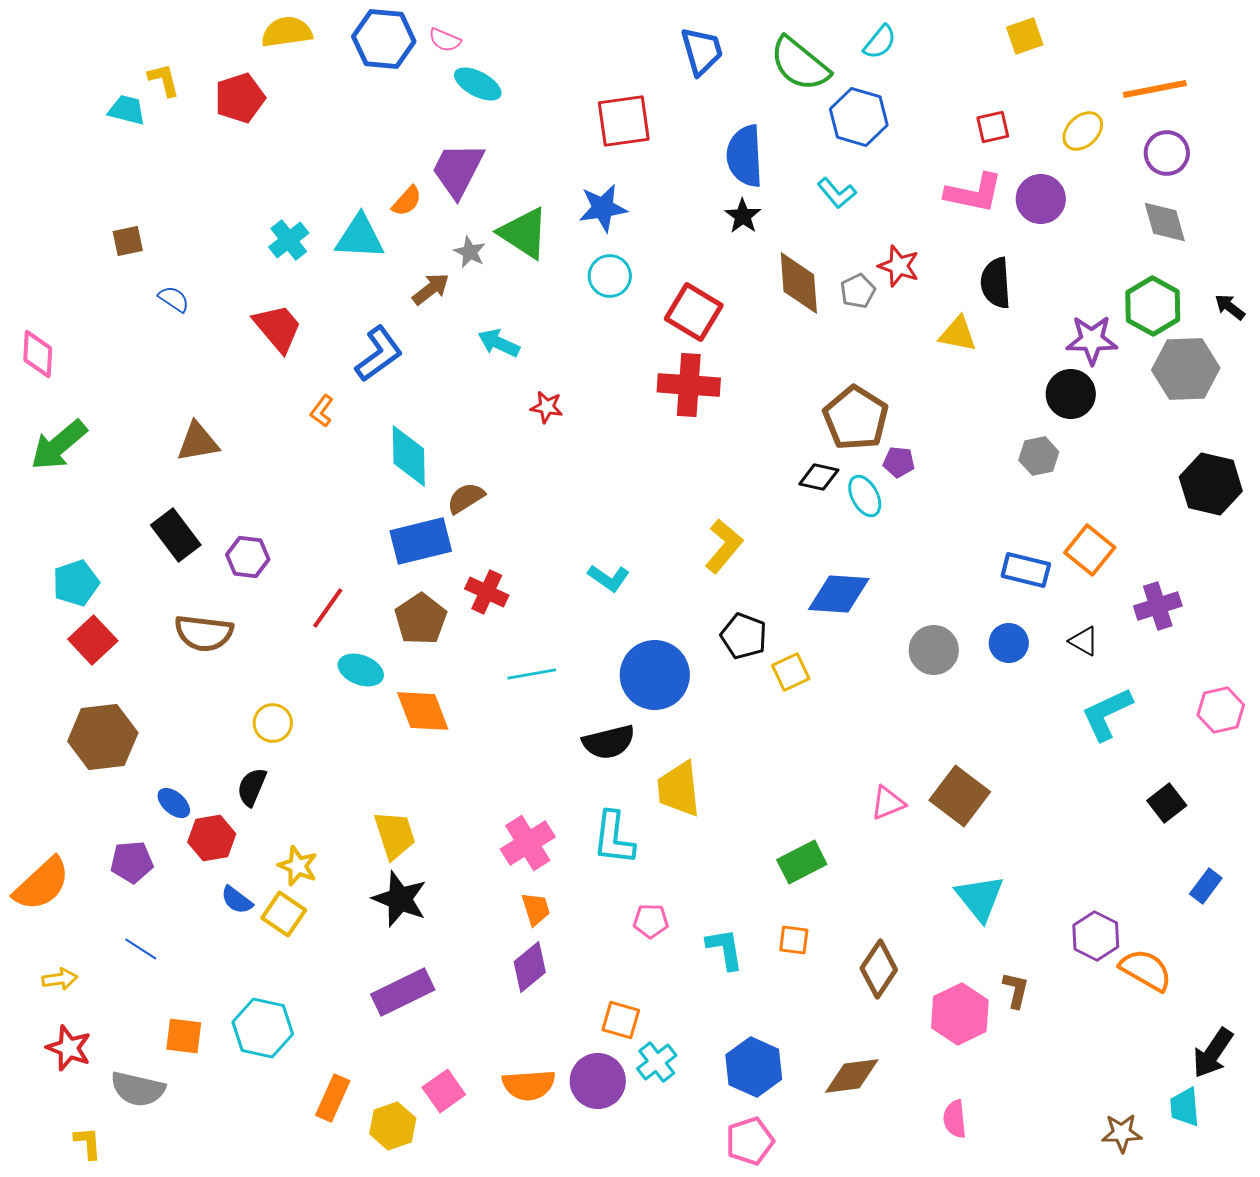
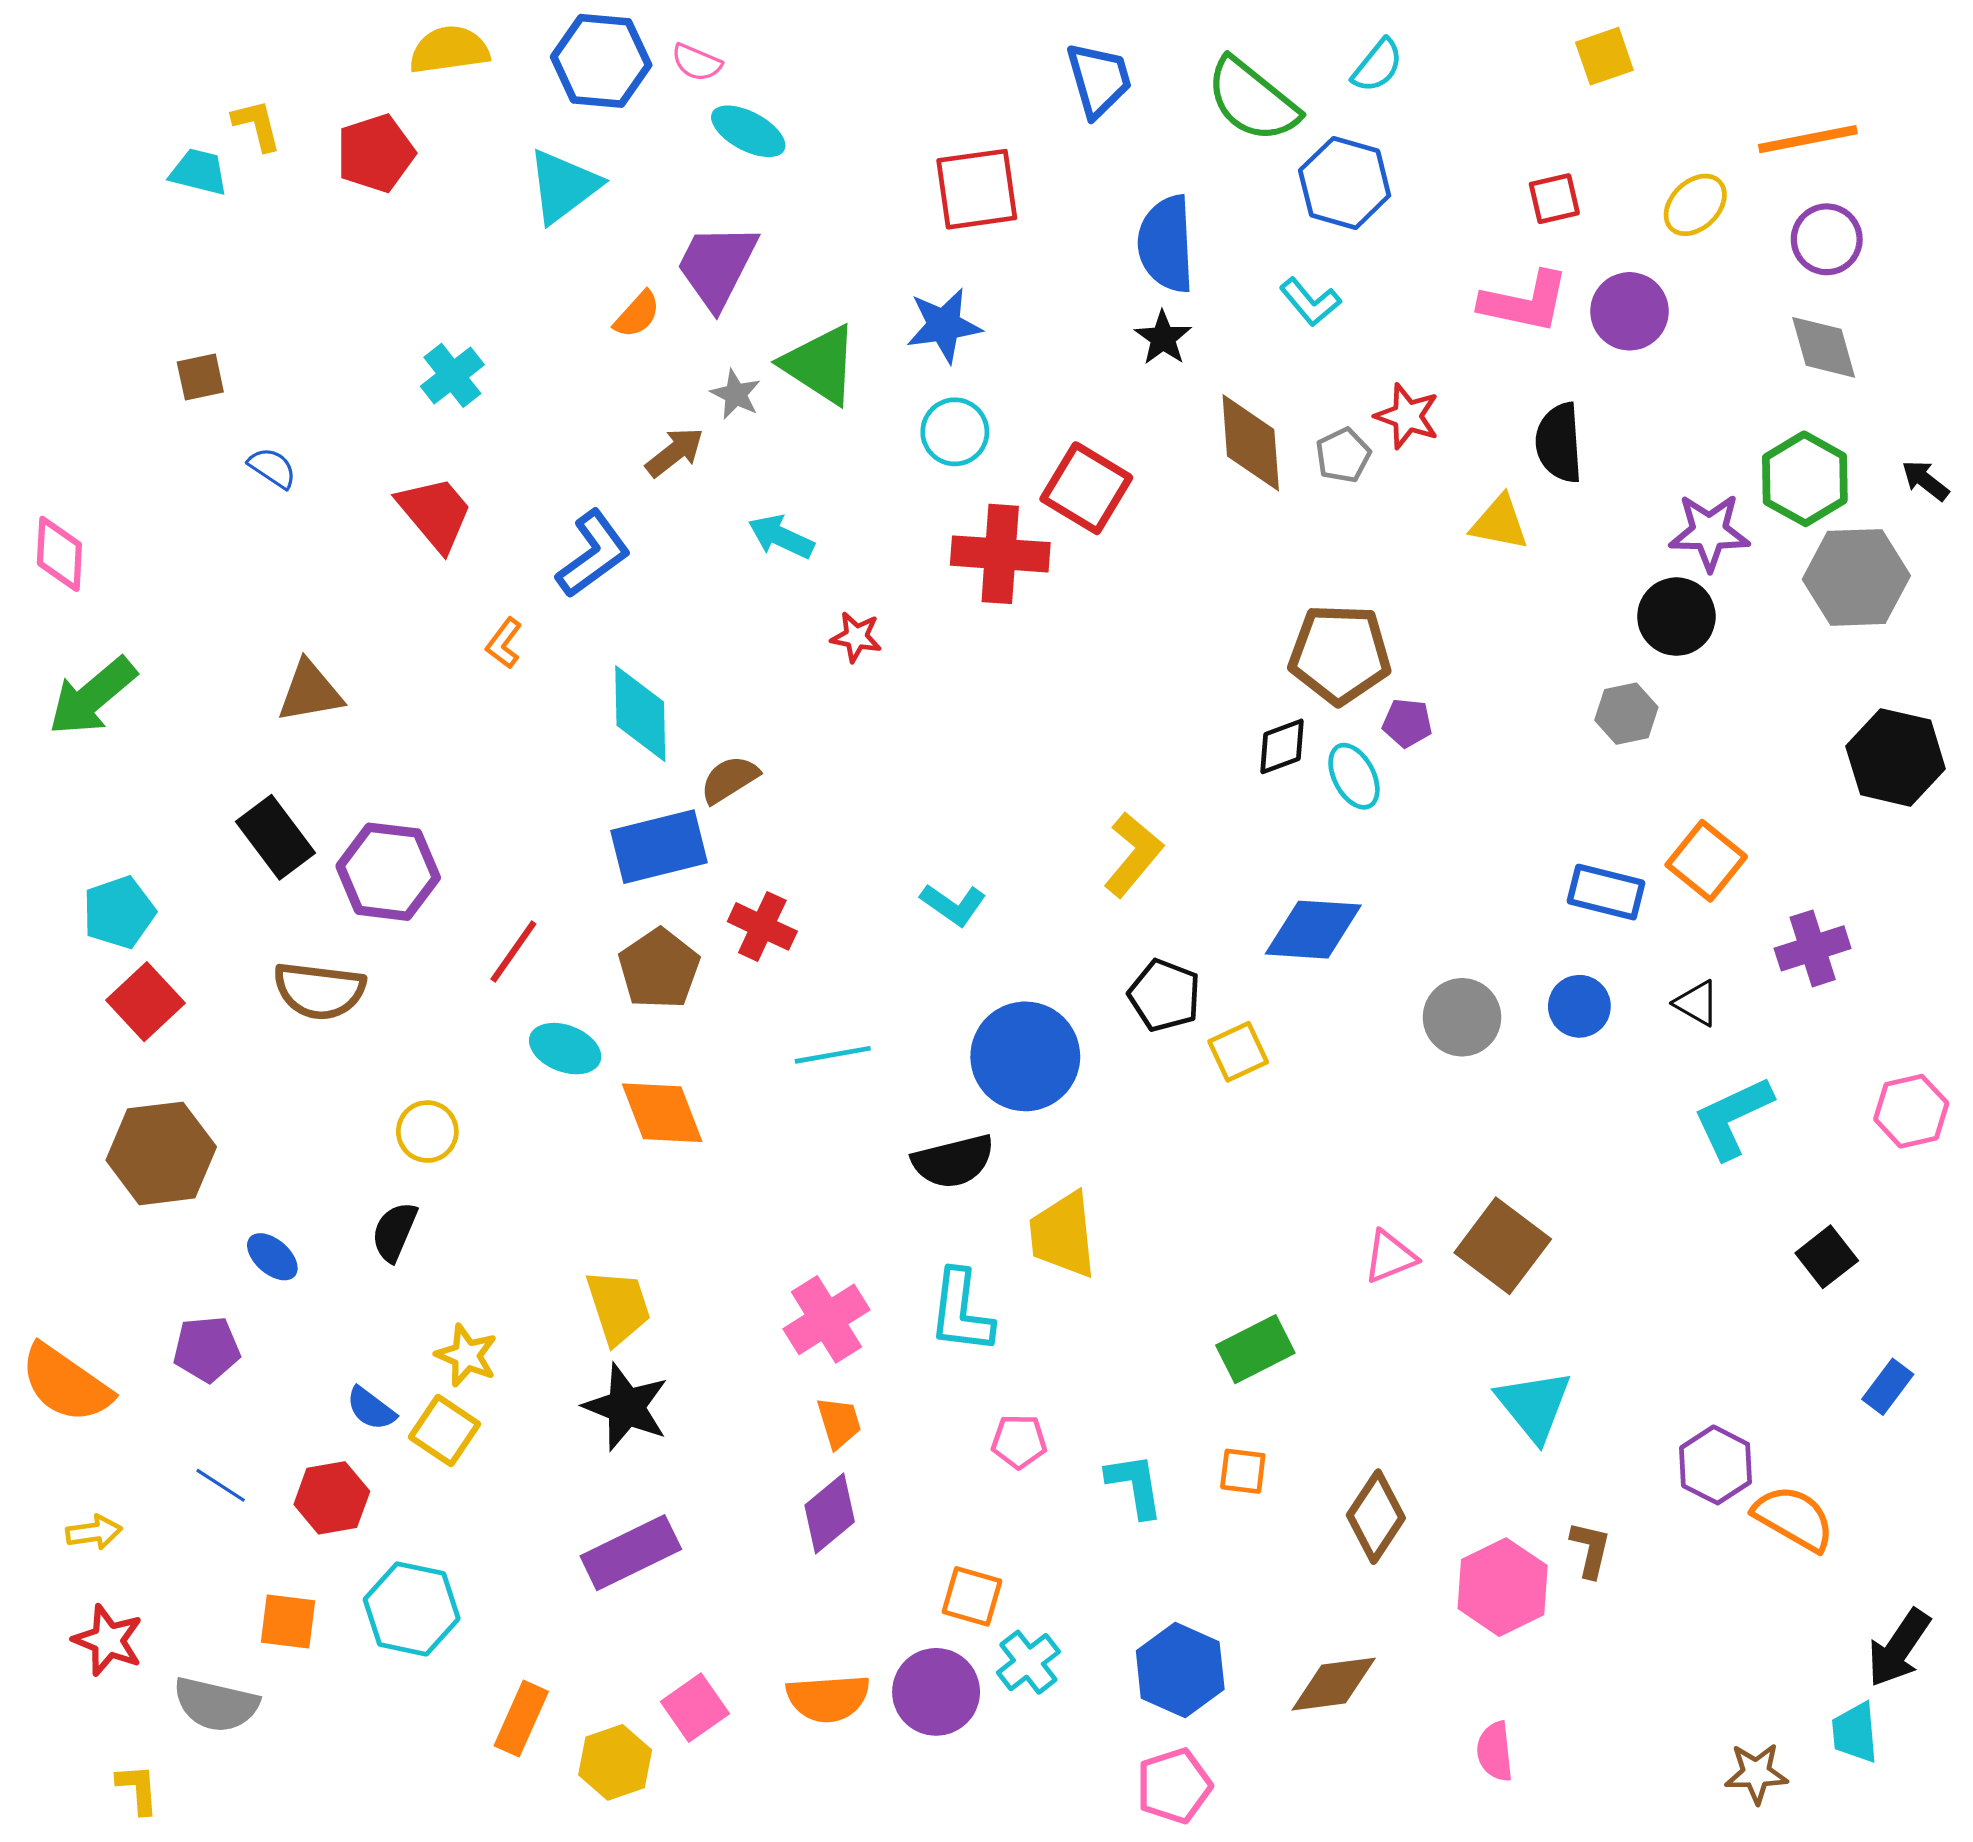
cyan triangle: (360, 237) -> (564, 186), moved, turned -40
red cross: (689, 385) -> (1000, 554), moved
brown pentagon: (856, 418) -> (1340, 654), turned -30
black diamond: (819, 477) -> (1282, 746), turned -33
purple hexagon: (248, 557) -> (388, 872), size x1.5
red hexagon: (212, 838) -> (332, 1498), moved
orange semicircle: (42, 884) -> (66, 1384), turned 78

